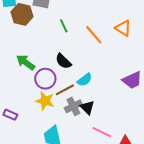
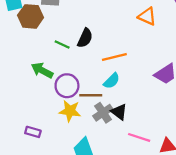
green line: (64, 26) -> (62, 44), moved, turned -32
orange line: (94, 35) -> (114, 57), moved, turned -55
black semicircle: (63, 61) -> (85, 38), moved, turned -102
brown line: (65, 90) -> (91, 95), turned 36

